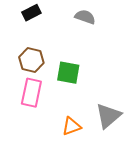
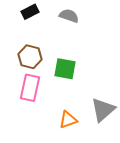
gray semicircle: (85, 17) -> (69, 16), moved

